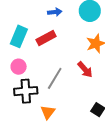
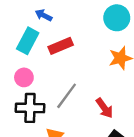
blue arrow: (55, 12) -> (44, 15), moved, turned -152
red arrow: (85, 70) -> (104, 108), moved

